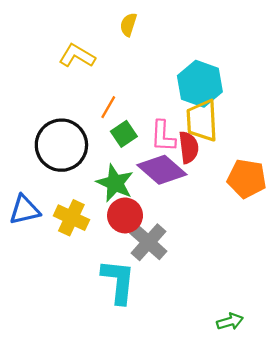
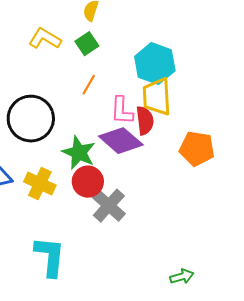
orange line: (108, 107) -> (89, 85), moved
green square: (124, 134) -> (87, 44), moved
cyan L-shape: (118, 281) -> (50, 257), moved

